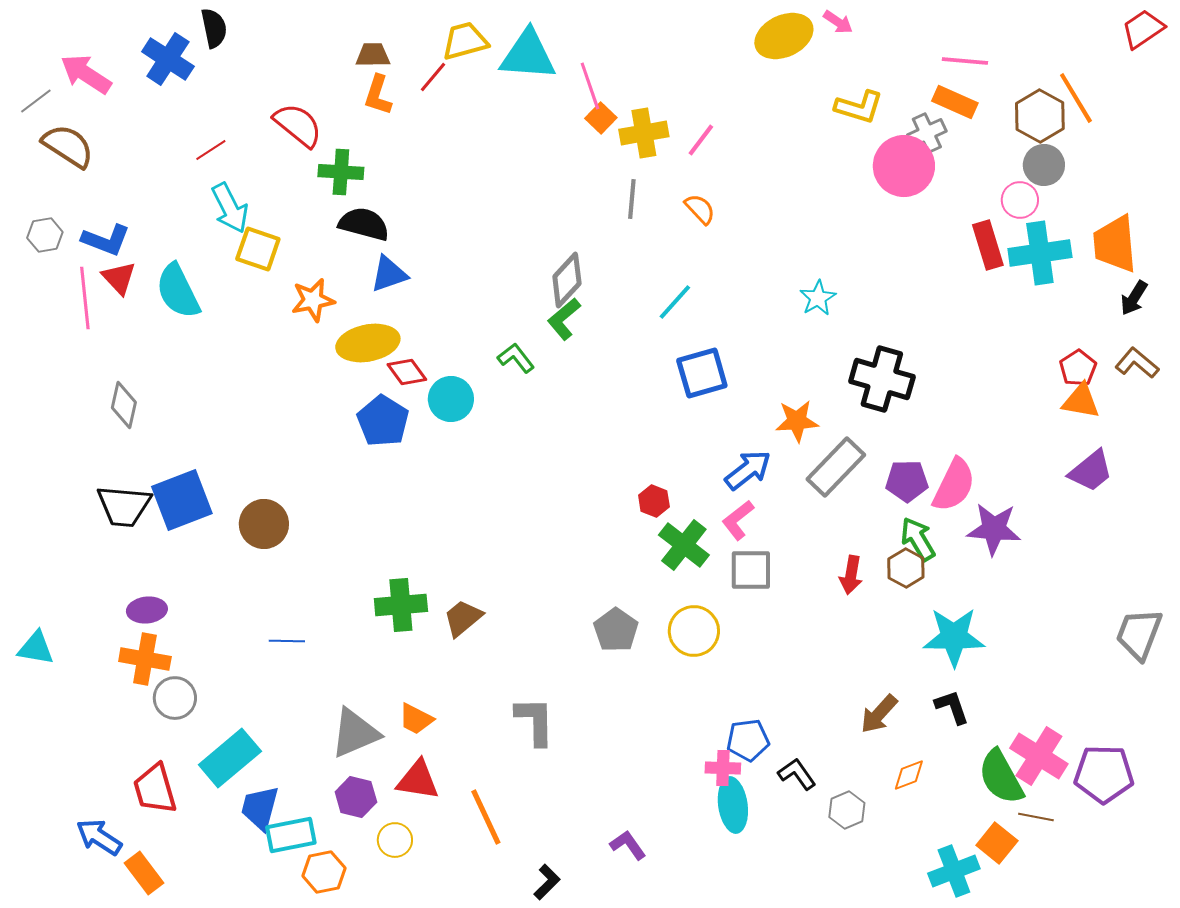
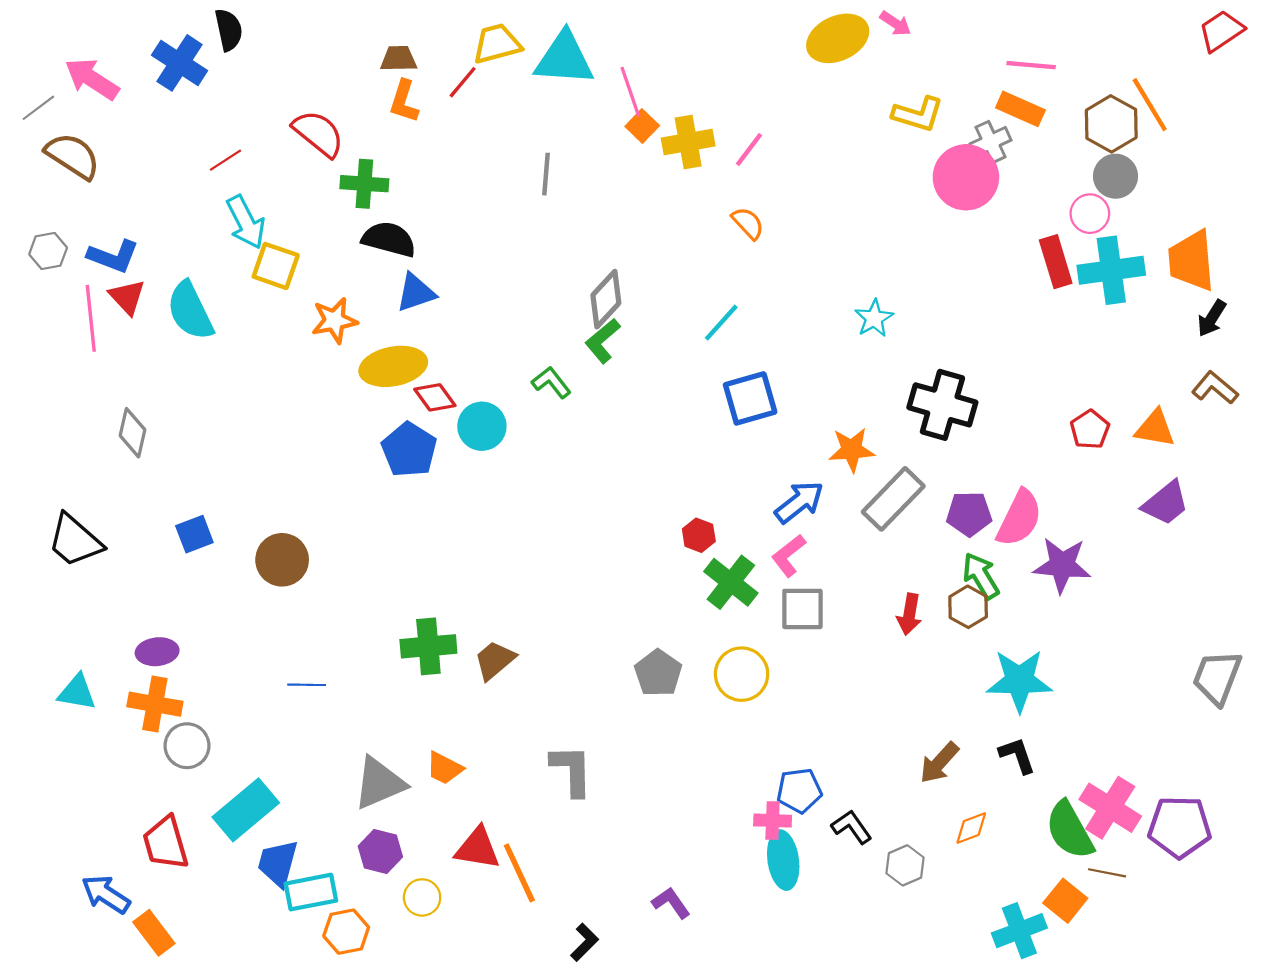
gray line: (632, 199) -> (546, 174), moved
red pentagon: (1078, 368) -> (1090, 429), moved
blue square: (182, 500) -> (194, 534), size x0.6
black trapezoid: (124, 506) -> (75, 541), moved, turned 36
cyan triangle: (36, 648) -> (77, 692), moved
red triangle: (418, 780) -> (478, 848), moved

